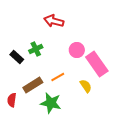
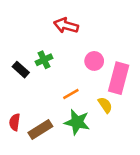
pink rectangle: (97, 64) -> (119, 78), turned 50
brown rectangle: (33, 85) -> (40, 129), moved
green star: (51, 103) -> (77, 122), moved

